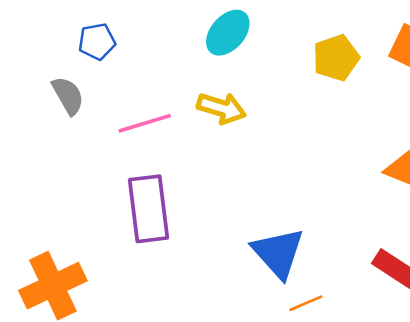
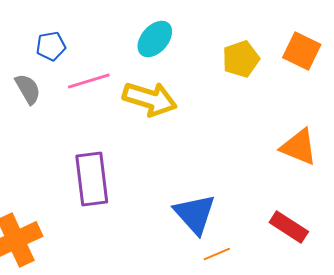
yellow arrow: (222, 108) -> (150, 99), size x1.4
pink line: (145, 123) -> (89, 81), moved

